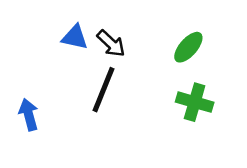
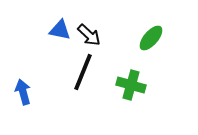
green cross: (195, 102) -> (131, 85), moved

